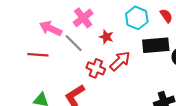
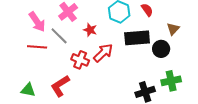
pink arrow: (51, 28) -> (37, 22), turned -150
red line: (38, 55) -> (37, 47), moved

